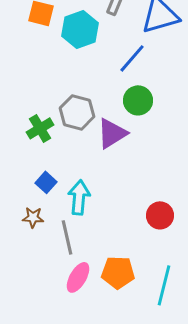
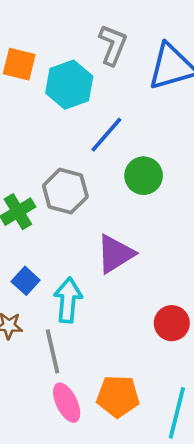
blue line: (132, 58) -> (106, 135), moved
purple triangle: (112, 133) -> (115, 254), moved
pink ellipse: (78, 277) -> (67, 403), turned -56

